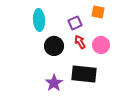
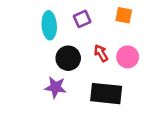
purple square: (75, 23) -> (82, 19), moved
purple star: (54, 83) -> (56, 87), moved, turned -30

